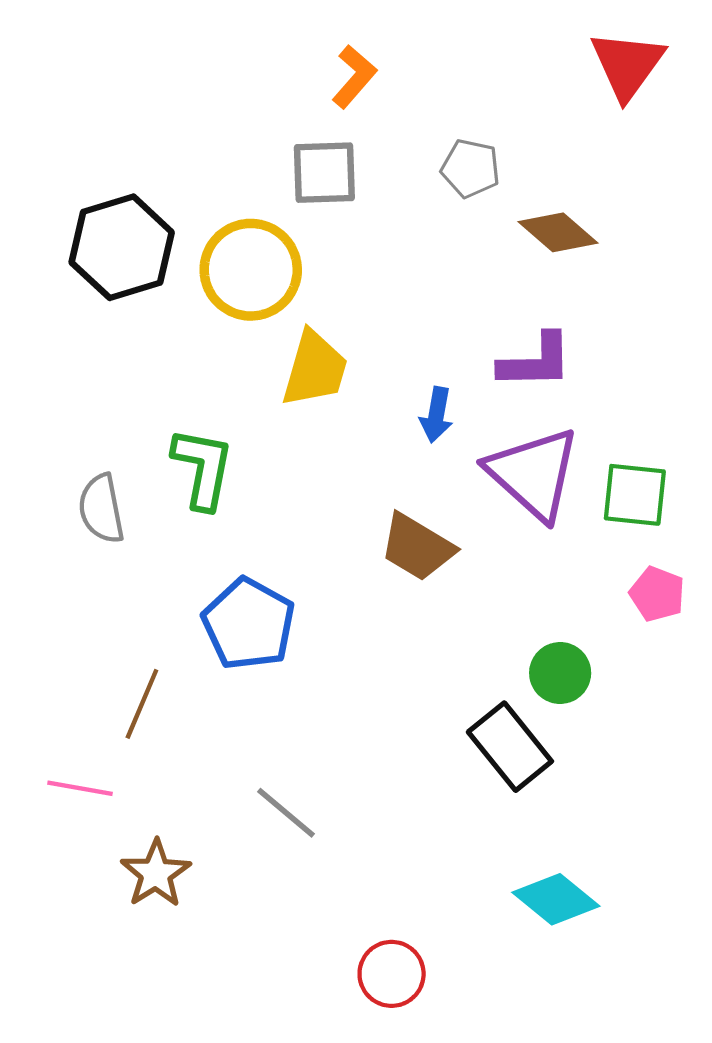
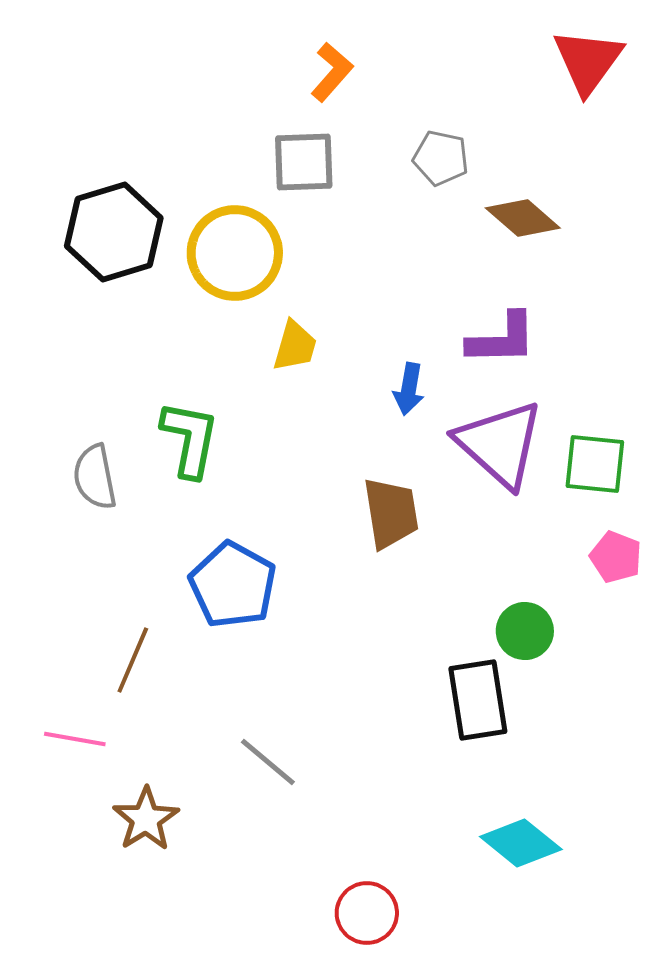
yellow trapezoid: (315, 369) -> (295, 346), size x0.7
brown trapezoid: (417, 547) -> (391, 513), turned -130
black rectangle: (510, 747) -> (478, 700), turned 30

